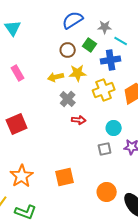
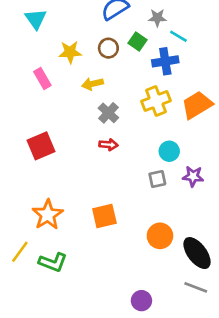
yellow star: (78, 73) -> (70, 52), moved
red arrow: (79, 120) -> (108, 145), moved

